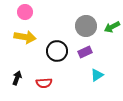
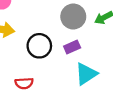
cyan triangle: (97, 75) -> (86, 74), size x1.5

